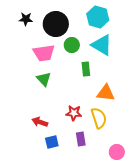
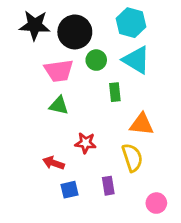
black star: (26, 19) -> (35, 25), size x1.6
green triangle: (44, 79) -> (59, 105), turned -35
red star: (74, 113) -> (86, 143), moved

